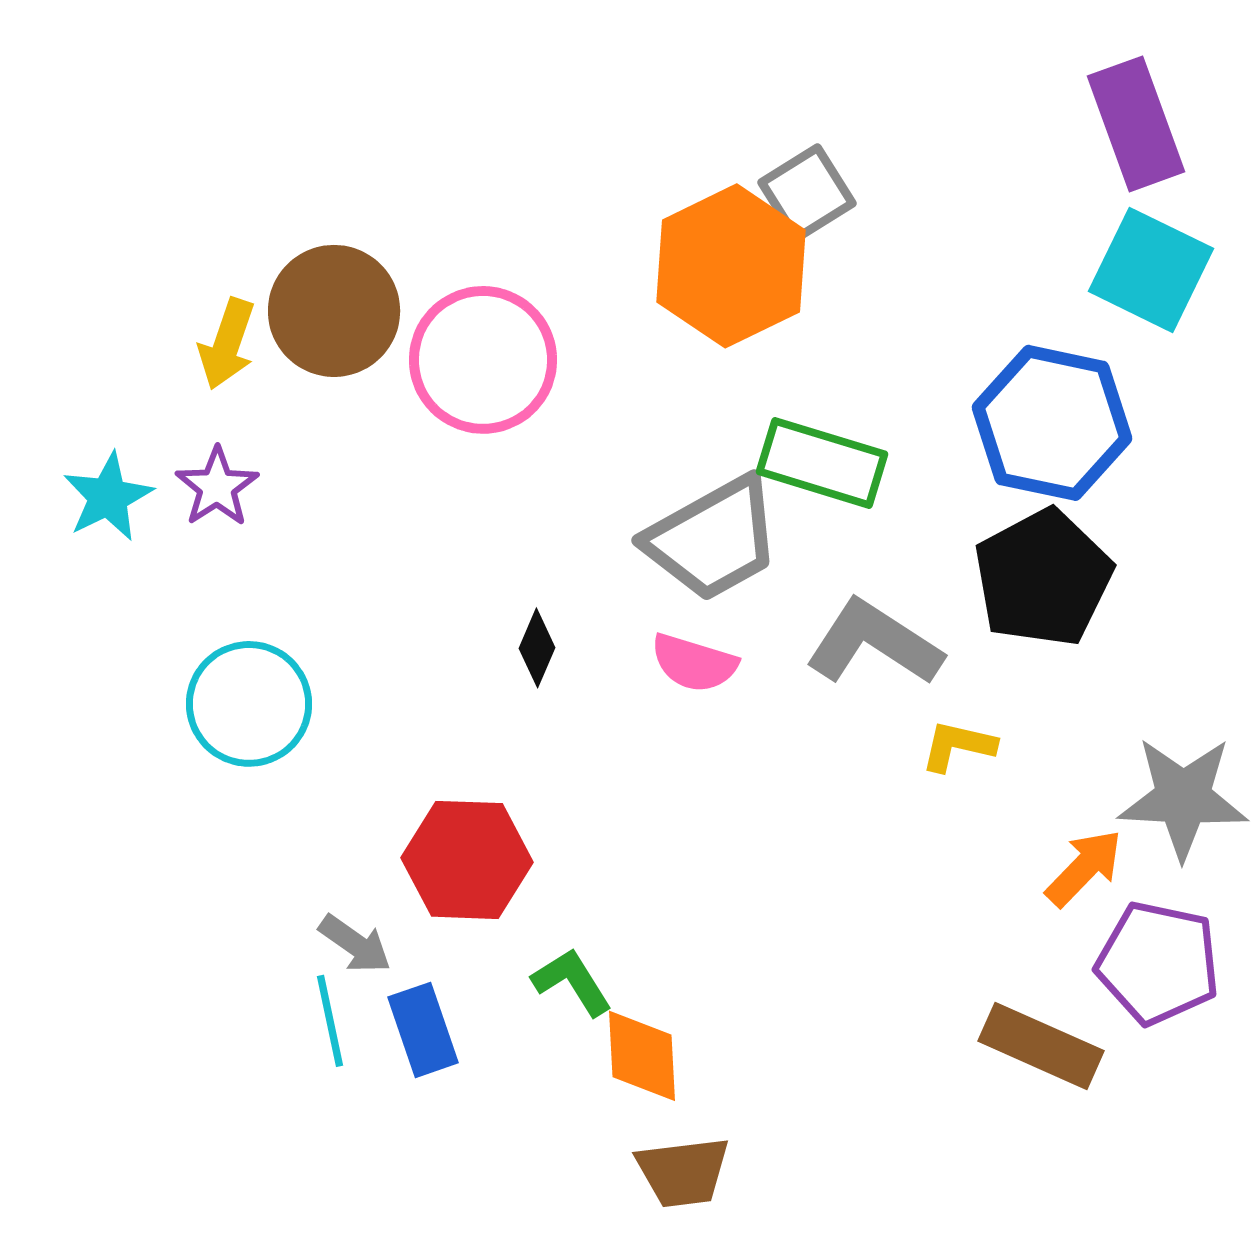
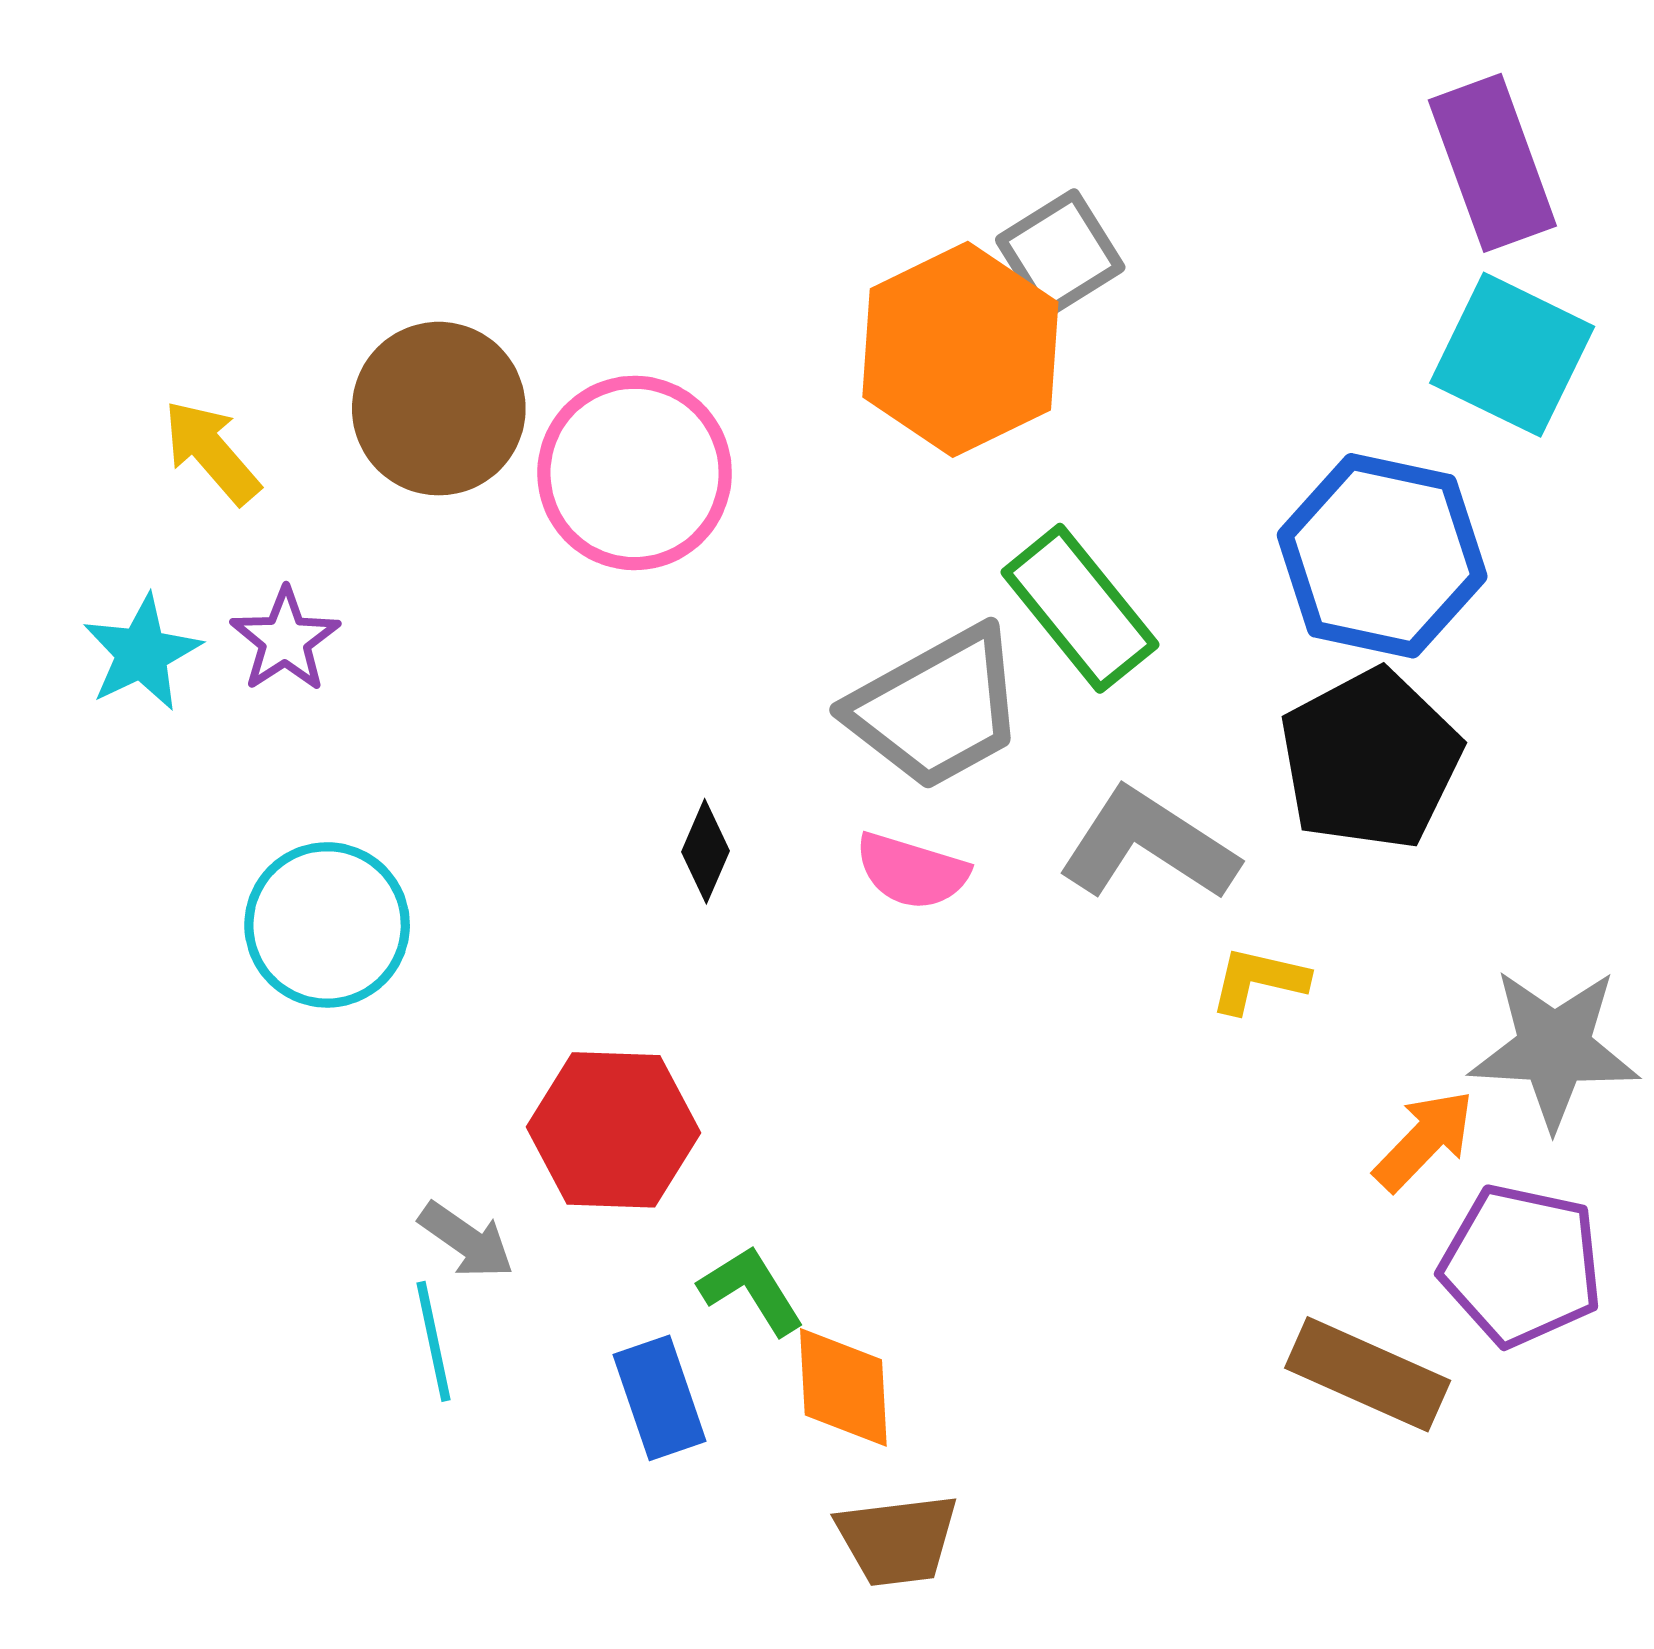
yellow arrow: (227, 344) -> (211, 452), moved, turned 120
green rectangle: (822, 463) -> (1080, 608), turned 34
blue rectangle: (423, 1030) -> (659, 1398), moved

